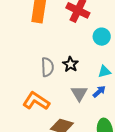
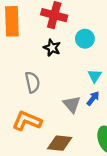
black star: (70, 64) -> (52, 48), moved
cyan triangle: (104, 72) -> (95, 76), turned -32

